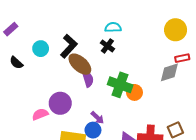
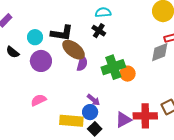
black L-shape: (69, 46) -> (62, 33), turned 60
purple semicircle: (88, 79) -> (82, 63), turned 35
green cross: (120, 85) -> (113, 67), turned -35
purple circle: (60, 103) -> (41, 61), moved

